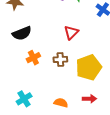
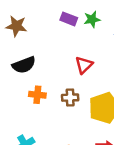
orange cross: (33, 58) -> (37, 95), turned 32

